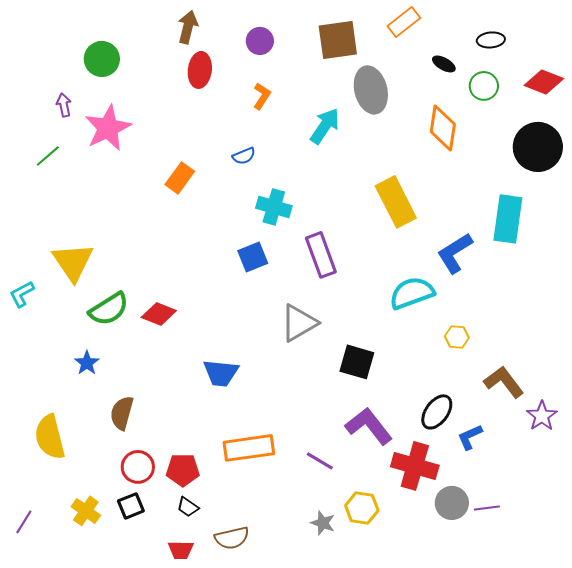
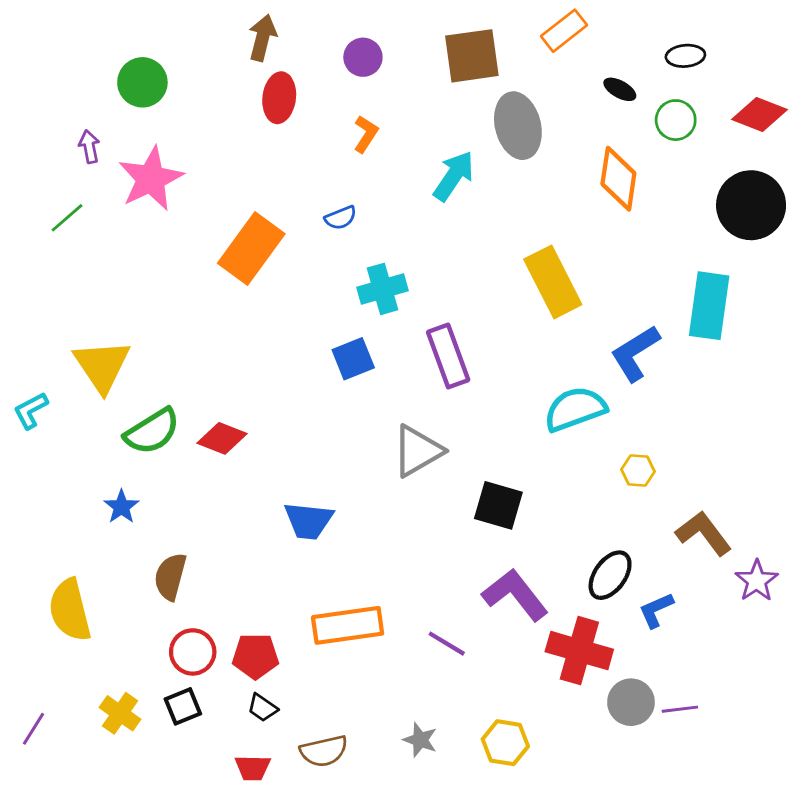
orange rectangle: (180, 178) -> (251, 248), size x1.6
cyan cross: (274, 207) -> (383, 289), turned -32
yellow hexagon: (362, 508) -> (505, 743), moved
gray star: (323, 523) -> (420, 740), moved

